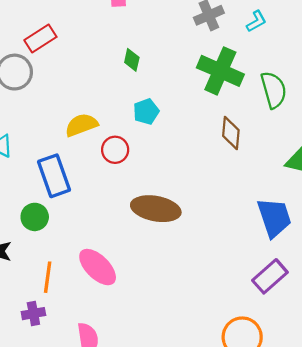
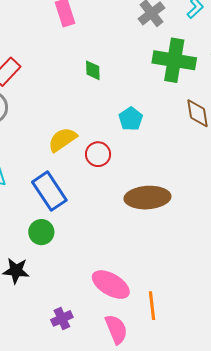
cyan pentagon: (146, 112) -> (131, 119), moved
pink ellipse: (98, 267) -> (111, 285), moved
orange line: (48, 277) -> (152, 306), moved

